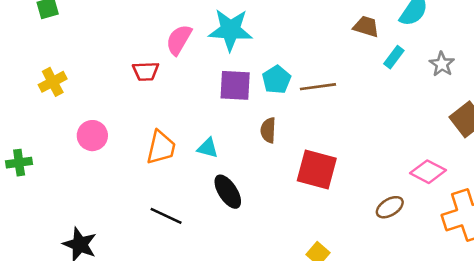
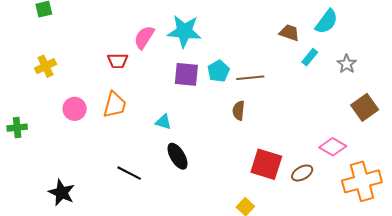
brown semicircle: (268, 130) -> (239, 111), moved
orange trapezoid: (161, 147) -> (115, 105), moved
red square: (317, 170) -> (266, 164), moved

